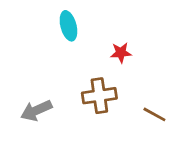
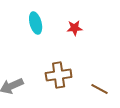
red star: (121, 53) -> (75, 28), moved

